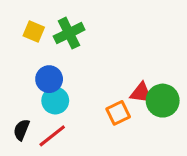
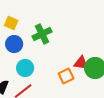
green cross: (69, 33) -> (42, 34), moved
blue circle: (49, 79) -> (14, 44), moved

